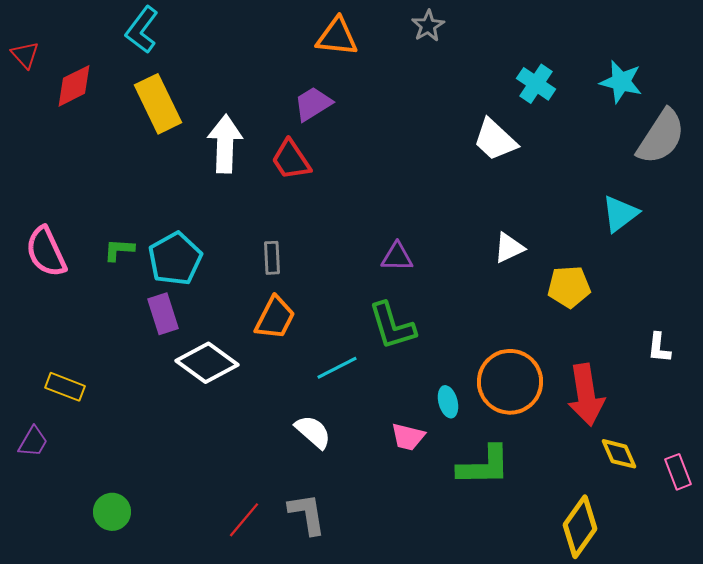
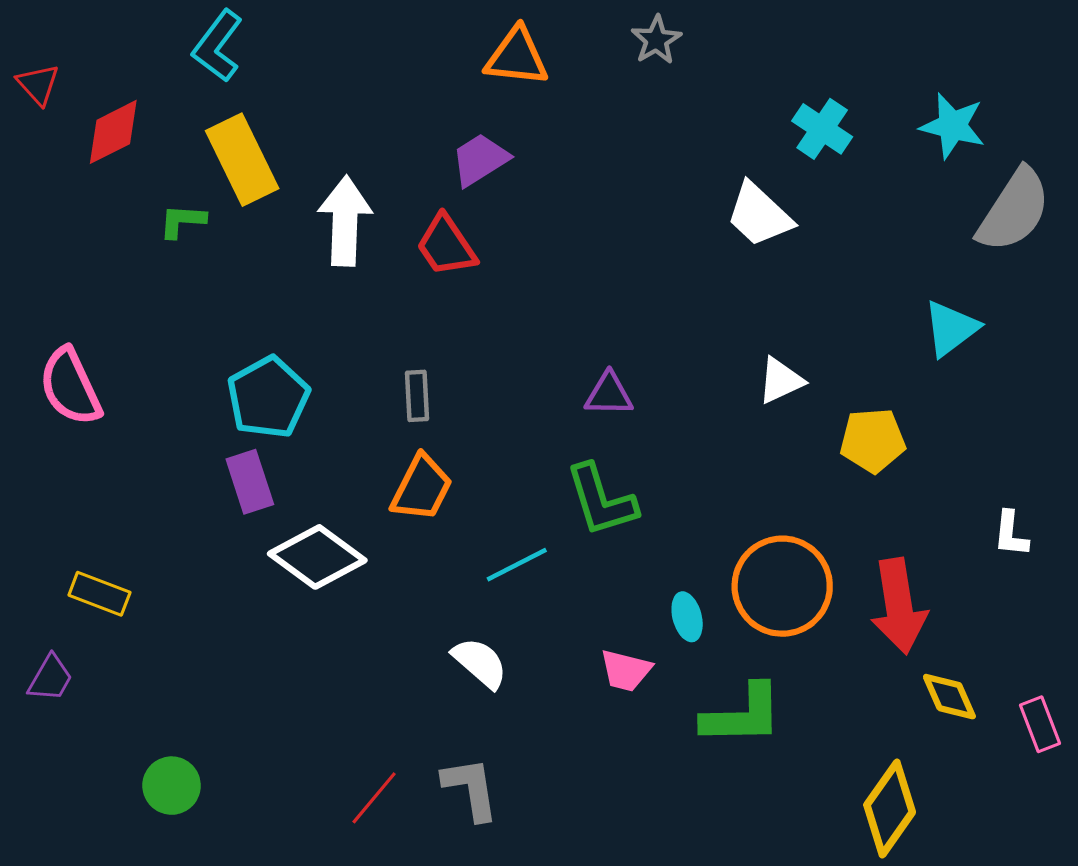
green L-shape: (119, 250) -> (182, 221), moved

